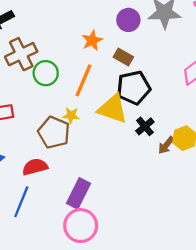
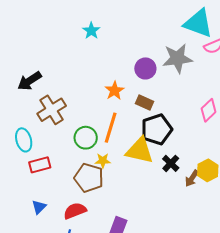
green circle: (46, 73) -> (86, 138), moved

